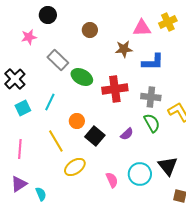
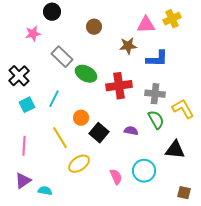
purple semicircle: (127, 134) -> (131, 131), turned -128
black triangle: (168, 166) -> (175, 150), moved, turned -45
cyan semicircle: (41, 194) -> (45, 191), turned -56

